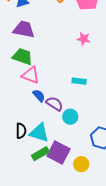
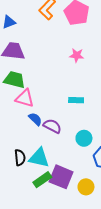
cyan circle: (70, 117) -> (84, 138), moved

